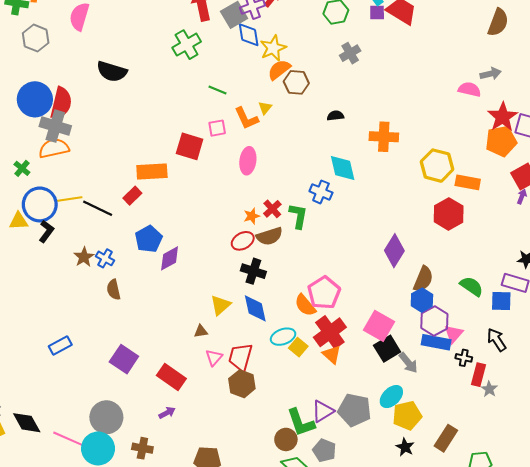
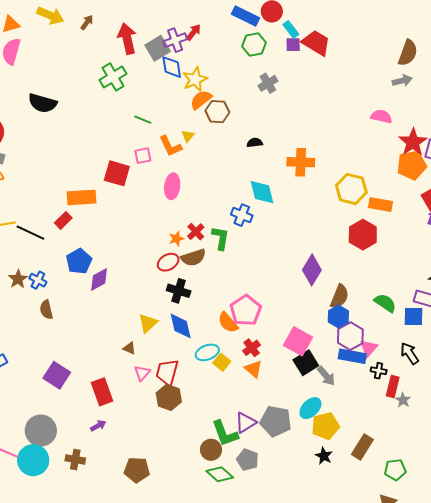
gray arrow: (491, 74) -> (402, 81), moved
brown triangle: (201, 331) -> (129, 348), turned 32
red cross: (330, 332) -> (252, 348), size x0.6
red rectangle: (171, 377) -> (102, 392), turned 36

